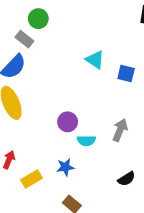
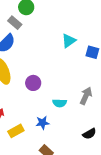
cyan triangle: (95, 60) -> (69, 41), turned 49
purple circle: (68, 122) -> (33, 83), moved

